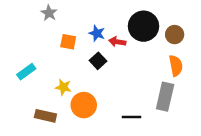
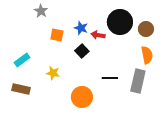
orange circle: (84, 105) -> (82, 97), moved
brown rectangle: (45, 116) -> (21, 89), moved
black line: (132, 117) -> (110, 78), moved

